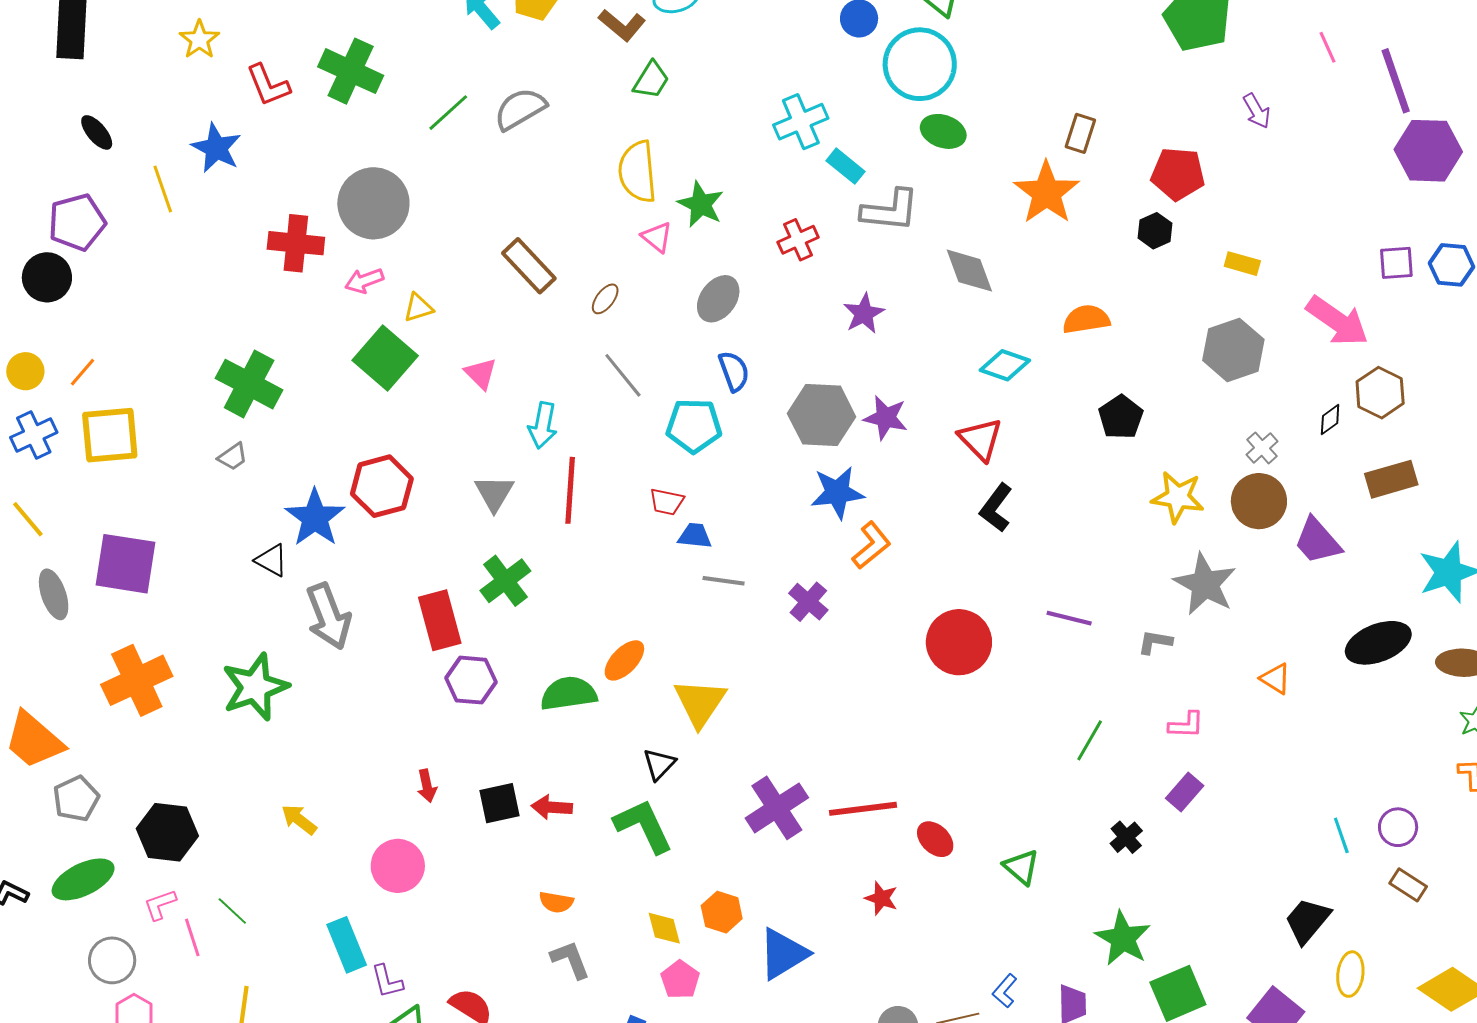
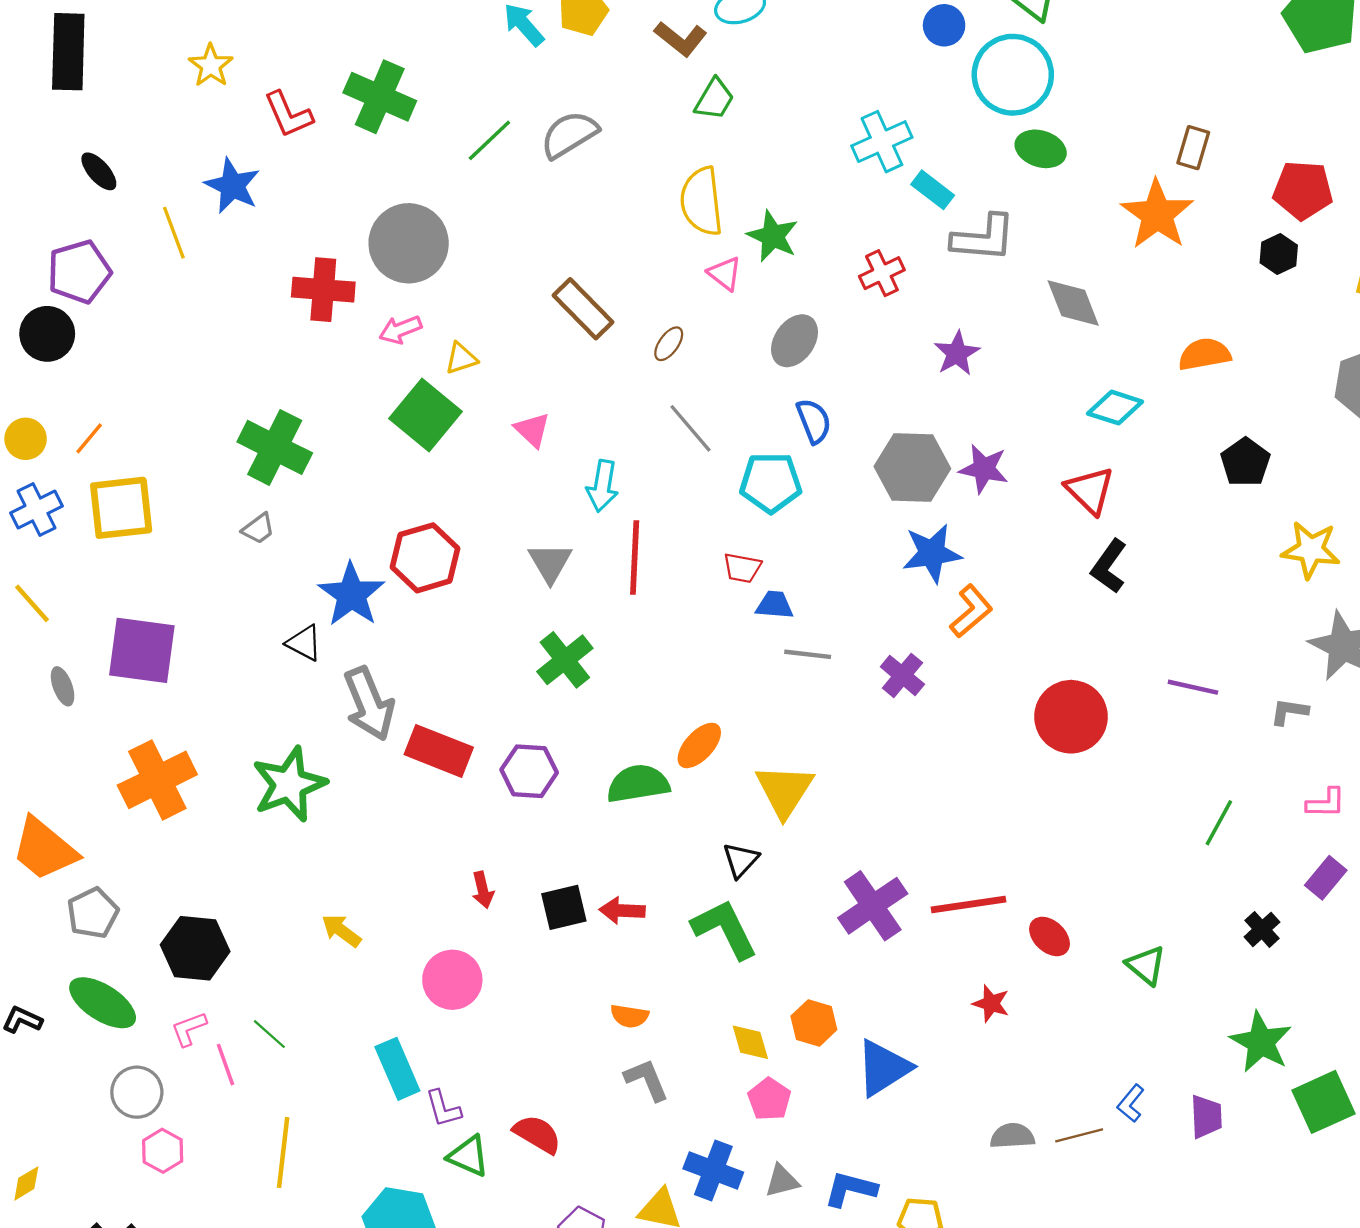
gray ellipse: (54, 594) -> (63, 686), size x0.7
red rectangle: (440, 620) -> (439, 751), moved, turned -52
green ellipse: (83, 879) -> (103, 1003), turned 60

